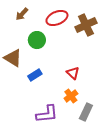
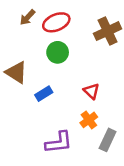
red ellipse: (57, 18) -> (56, 22), moved
green circle: (37, 40) -> (58, 52), moved

